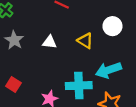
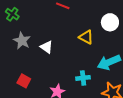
white triangle: (49, 42) -> (47, 47), moved, turned 32
cyan cross: (79, 86) -> (83, 78), size x0.6

